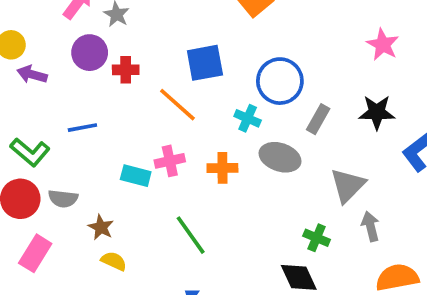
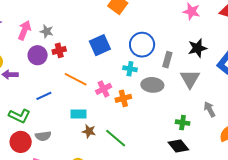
red cross: (126, 70) -> (59, 50), moved
orange line: (177, 105) -> (76, 79), moved
pink cross: (170, 161) -> (104, 89), moved
gray triangle: (348, 185) -> (190, 79), moved
brown star: (101, 227) -> (89, 131), moved

